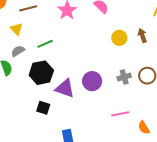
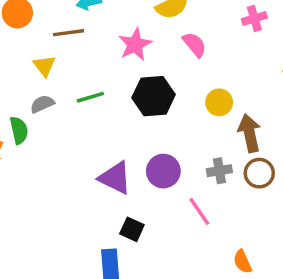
brown arrow: (142, 35) -> (249, 133), moved, size x1.5
black hexagon: (41, 73) -> (154, 96), moved
black square: (43, 108) -> (132, 229), moved
pink line: (120, 114) -> (199, 211), moved, turned 60

